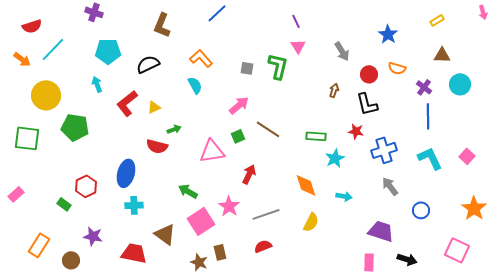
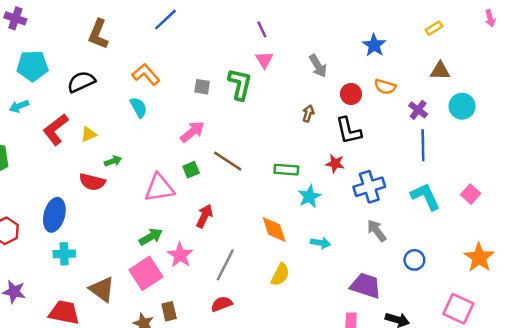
cyan arrow: (97, 84) -> (19, 106), turned -91
green arrow: (188, 191) -> (151, 237), moved, turned 120
gray line: (266, 214) -> (225, 265), turned -44

